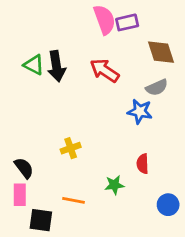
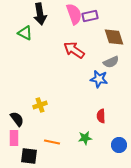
green triangle: (34, 65) -> (25, 33), moved
black arrow: (56, 66) -> (40, 14), moved
yellow cross: (71, 148) -> (40, 105), moved
green star: (114, 185) -> (85, 138), moved

